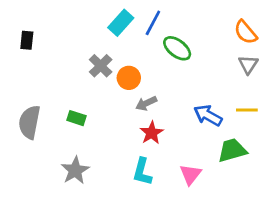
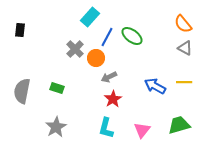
blue line: (153, 23) -> (107, 37), moved
gray triangle: (248, 64) -> (185, 48), turned -35
green trapezoid: (232, 150) -> (179, 125), moved

